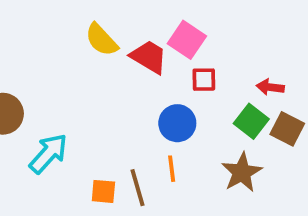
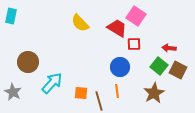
pink square: (187, 40) -> (136, 16), moved
red trapezoid: (149, 57) -> (117, 28), moved
orange square: (103, 191) -> (81, 93), moved

